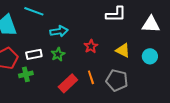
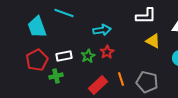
cyan arrow: (59, 31) -> (102, 30), moved
red star: (91, 46) -> (107, 52), moved
yellow triangle: (123, 50) -> (153, 41), moved

